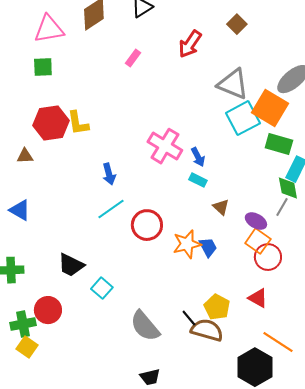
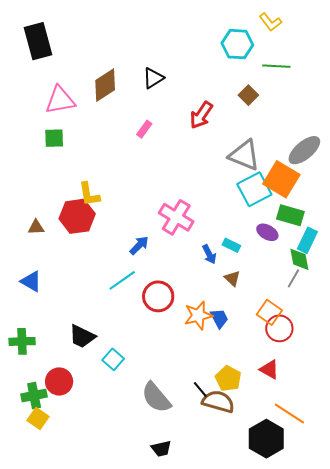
red hexagon: (51, 123) -> (77, 216), moved
blue arrow: (198, 157) -> (209, 254), moved
blue arrow: (109, 174) -> (139, 245), moved, turned -120
cyan rectangle: (198, 180) -> (231, 245), moved
purple ellipse: (256, 221) -> (267, 232), moved

